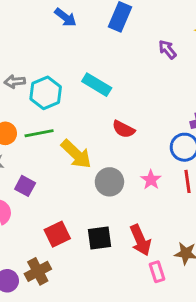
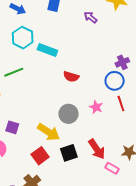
cyan hexagon: (46, 93) -> (23, 38), moved
green line: (39, 133) -> (14, 72), moved
yellow arrow: (76, 154) -> (49, 132), moved
pink rectangle: (157, 272) -> (112, 168), turned -32

